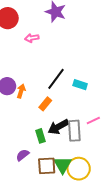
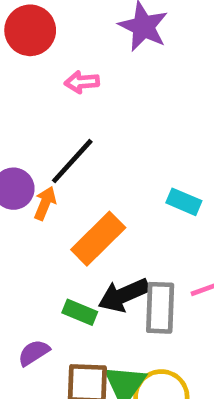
black line: (56, 79) -> (72, 161), moved
orange rectangle: (45, 104) -> (98, 239), size x1.6
green rectangle: (40, 136) -> (80, 312), turned -56

